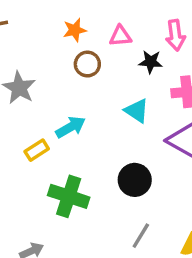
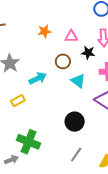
brown circle: (87, 64) -> (63, 61), moved
cyan arrow: (71, 127) -> (38, 78), moved
green cross: (69, 196) -> (29, 142), moved

